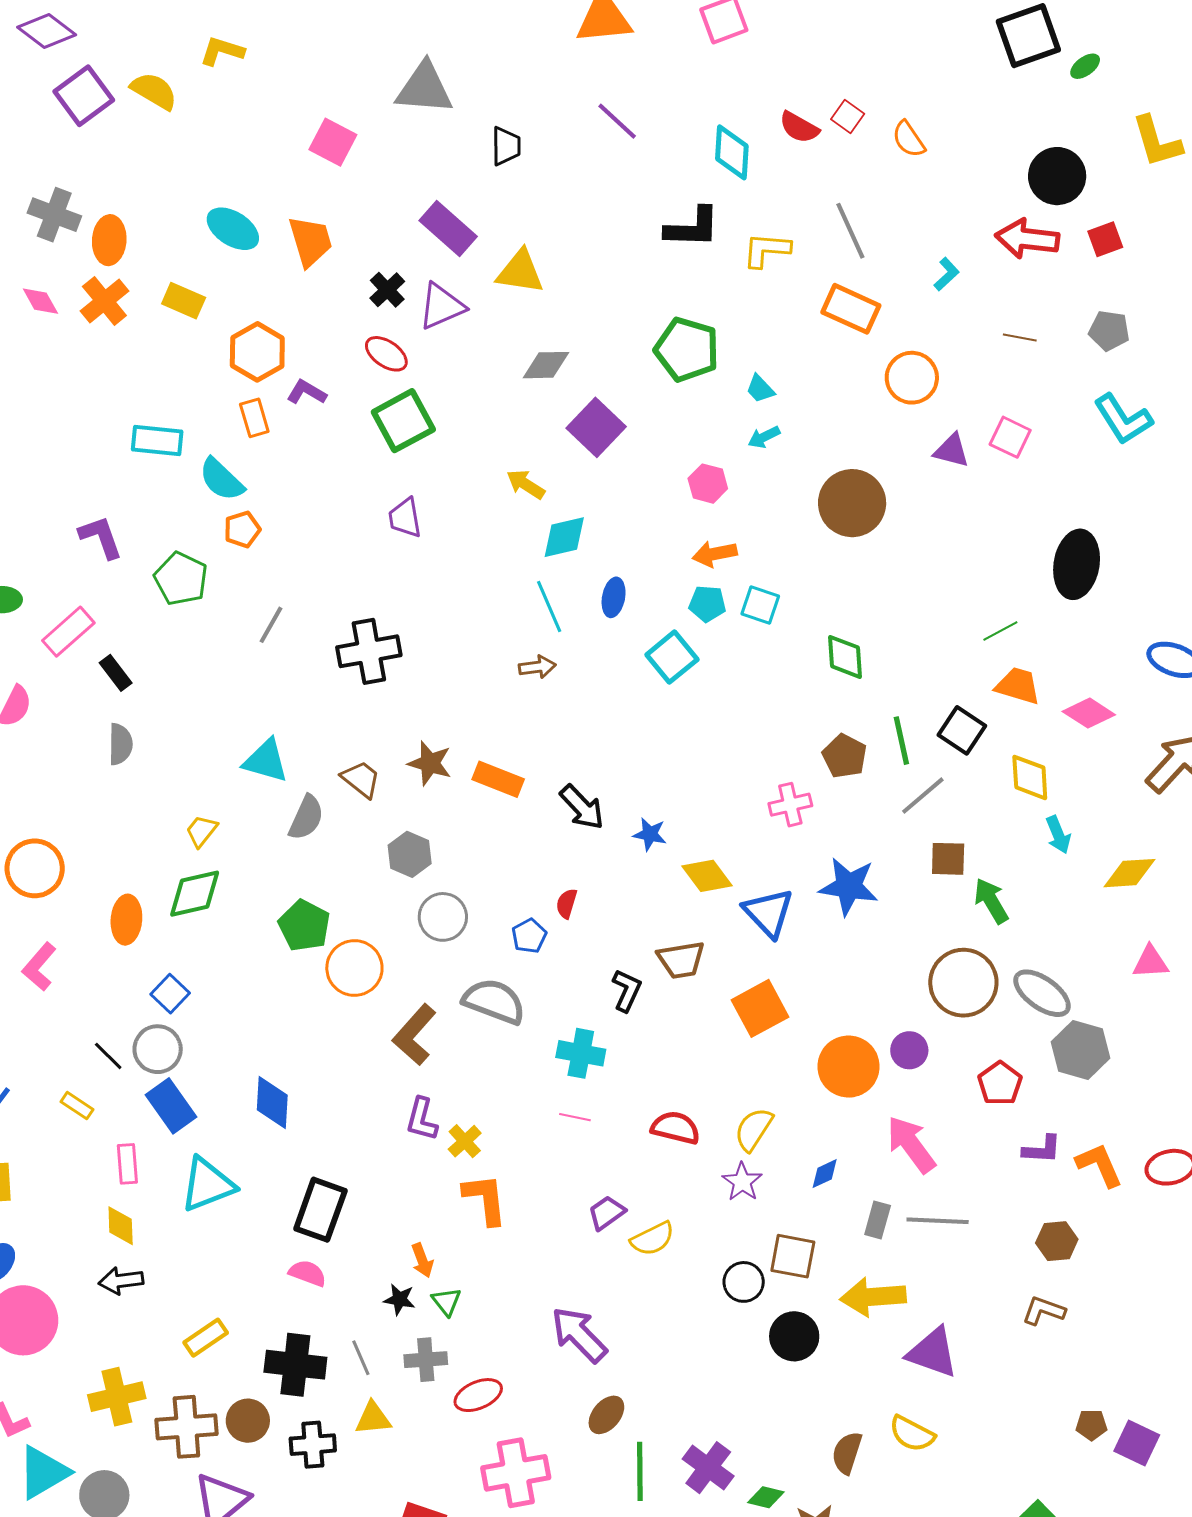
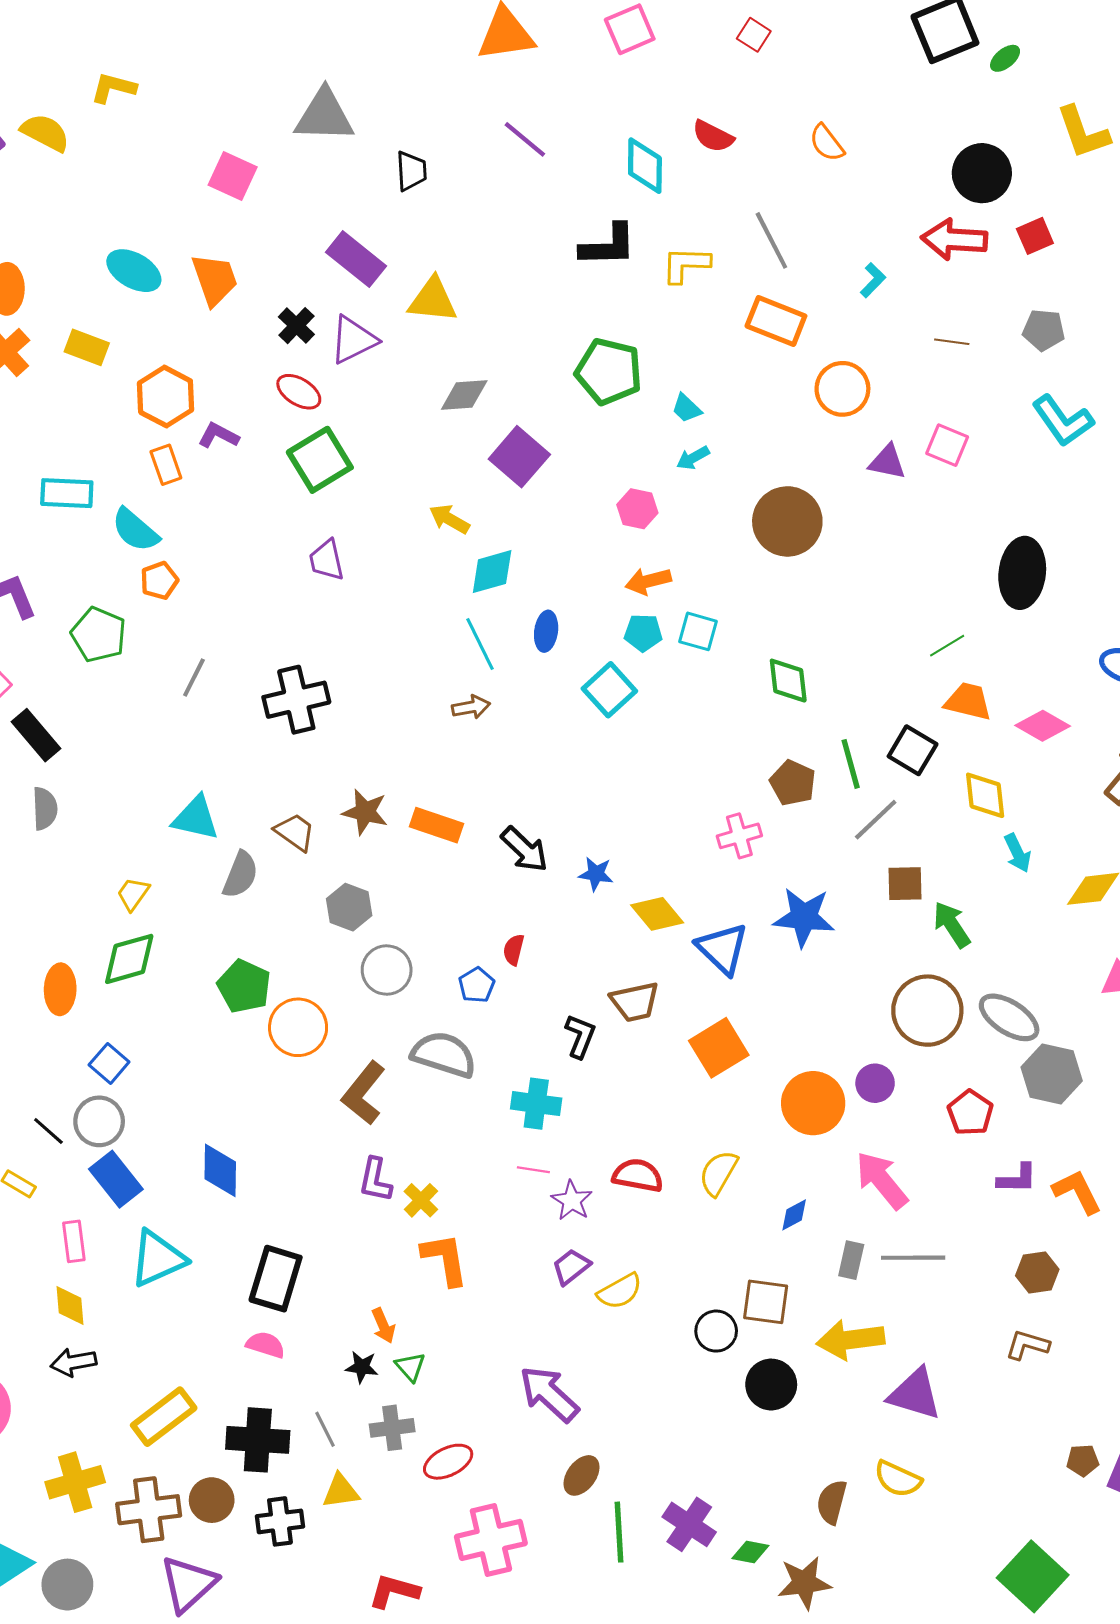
red square: (848, 116) -> (754, 35), moved
black rectangle: (116, 673) -> (36, 735), size x1.4
purple star: (742, 1182) -> (572, 1201), moved
yellow rectangle: (206, 1338) -> (164, 1417), size x1.4

